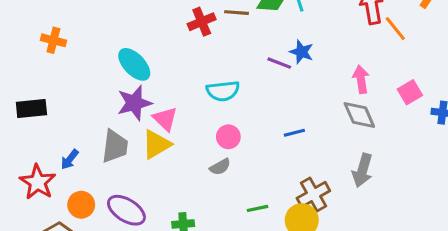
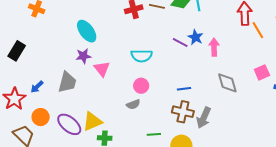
pink arrow: (361, 79) -> (214, 47), moved
purple star: (134, 103) -> (83, 56), size x0.7
black rectangle: (31, 109) -> (17, 51), turned -60
yellow triangle: (156, 144) -> (92, 121), moved
gray arrow: (362, 170) -> (204, 118), moved
brown cross: (313, 194) -> (183, 112), moved, turned 35

